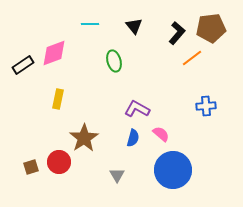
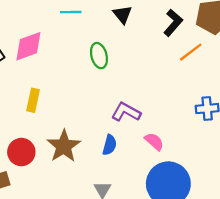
blue semicircle: (133, 138) -> (110, 145), moved
red circle: (59, 162) -> (21, 152), moved

